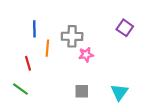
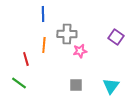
purple square: (125, 28) -> (116, 37), moved
blue line: (34, 29) -> (43, 14), moved

